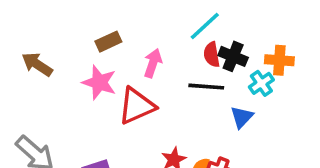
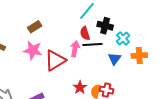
red semicircle: (212, 55) -> (85, 33), moved
orange cross: (279, 60) -> (139, 56), moved
pink arrow: (153, 63) -> (75, 49), moved

